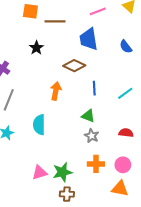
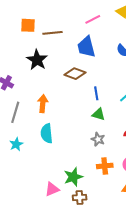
black star: (36, 48) -> (37, 60), size x1.5
orange arrow: (56, 91) -> (43, 104), moved
green triangle: (88, 116) -> (99, 114), moved
pink triangle: (40, 172) -> (52, 189), moved

